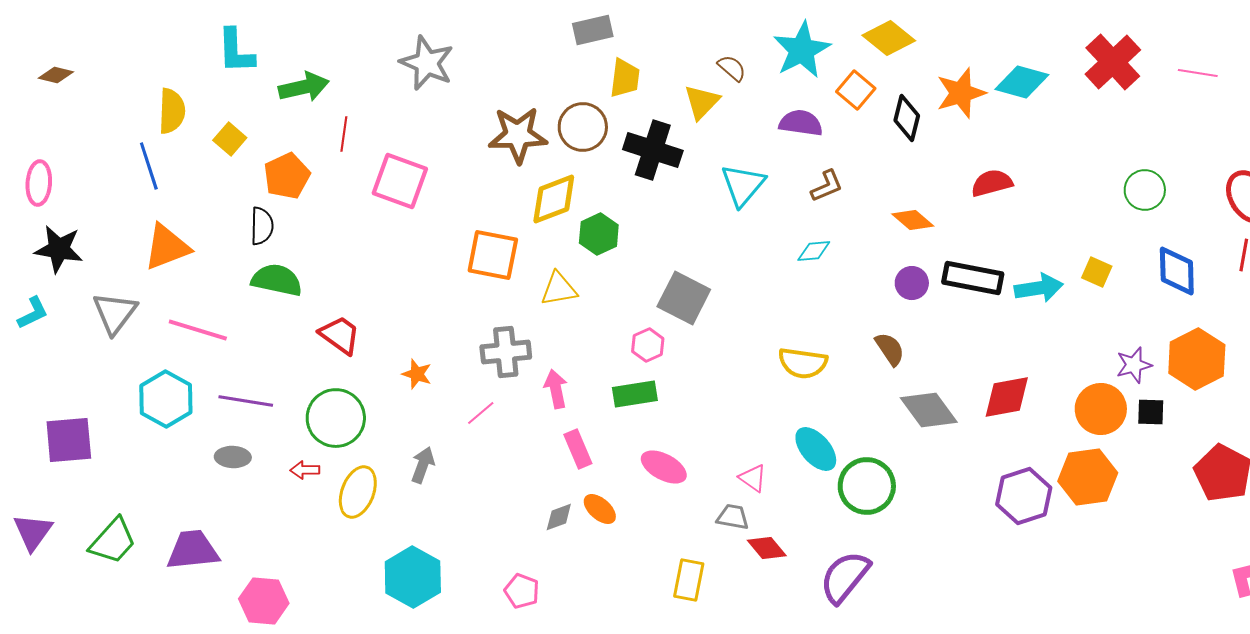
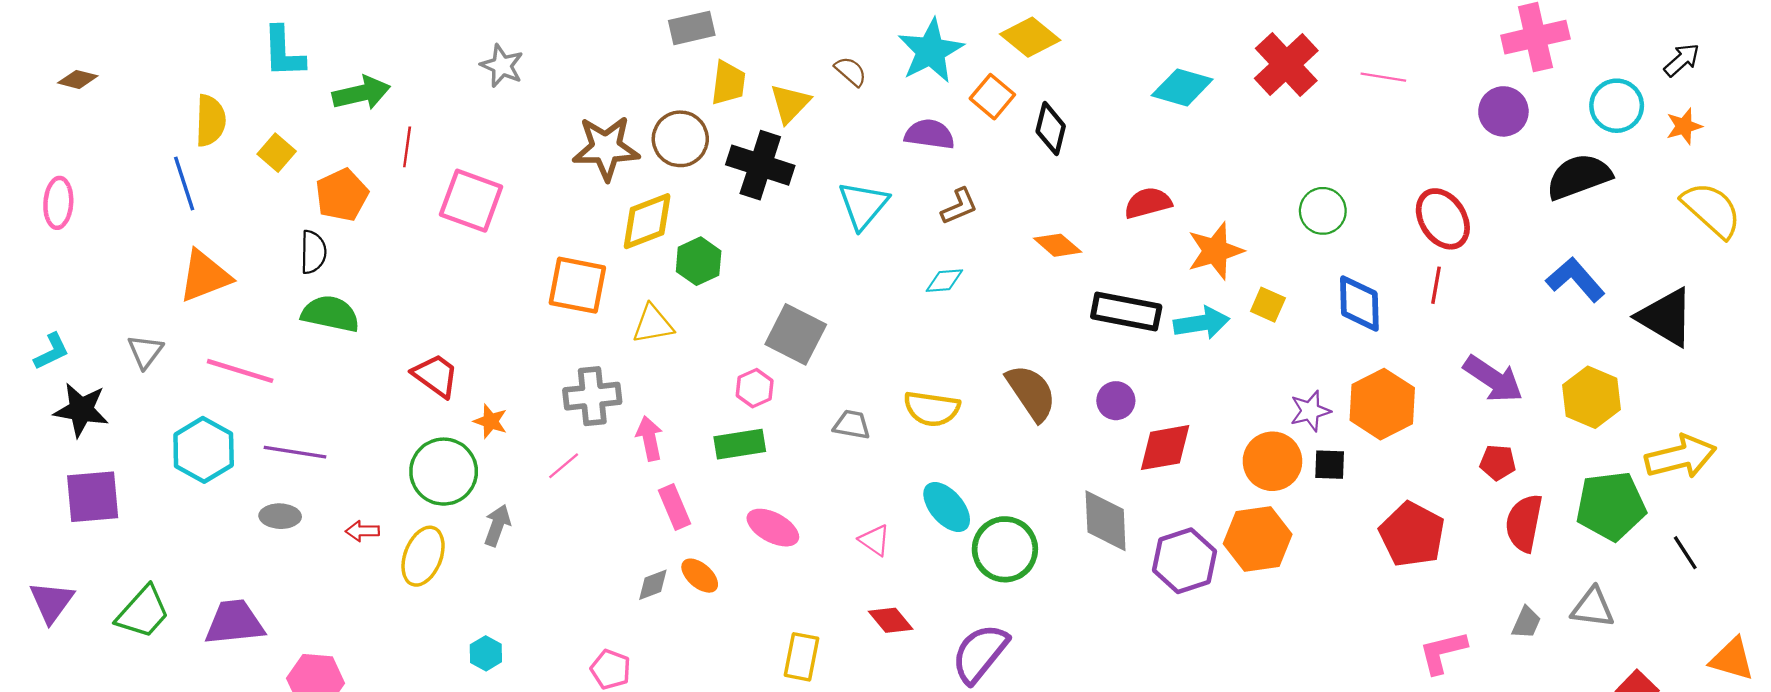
gray star: (427, 63) -> (502, 66), size x0.7
orange star: (961, 93) -> (1215, 251), moved
yellow triangle: (702, 102) -> (790, 103), moved
black star: (59, 249) -> (81, 410), moved
purple circle: (912, 283) -> (1116, 401), moved
gray triangle: (115, 313) -> (145, 352), size x0.7
red trapezoid: (340, 335) -> (436, 376), moved
brown semicircle: (890, 349) -> (1031, 393), size x1.5
gray diamond: (929, 410) -> (1106, 521), moved, turned 34
green circle: (336, 418) -> (444, 472), moved
gray trapezoid: (733, 517) -> (852, 425), moved
cyan hexagon: (413, 577) -> (486, 653), size x0.5

